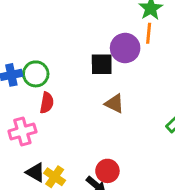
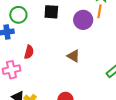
black square: (102, 64) -> (51, 12), moved
green circle: (36, 74) -> (18, 15), moved

